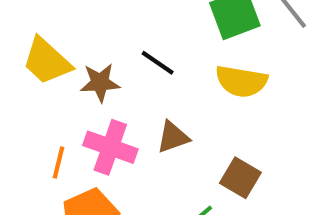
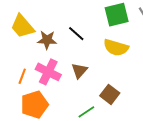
brown triangle: (173, 137) -> (79, 71), turned -36

